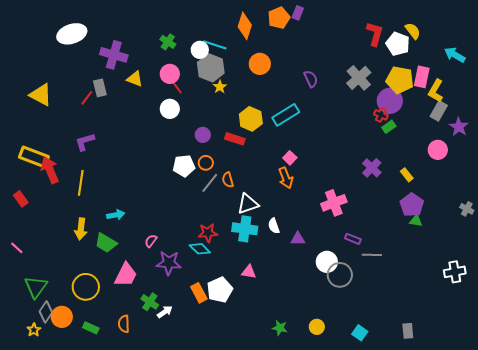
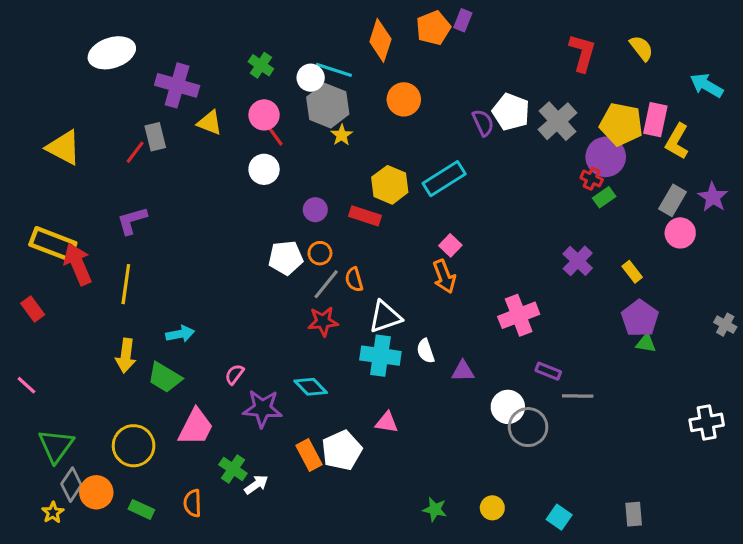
white pentagon: (398, 44) -> (511, 112), moved
gray rectangle: (439, 111) -> (672, 200), moved
red star: (208, 233) -> (323, 321), moved

